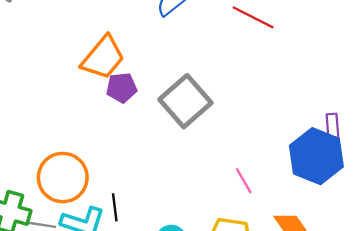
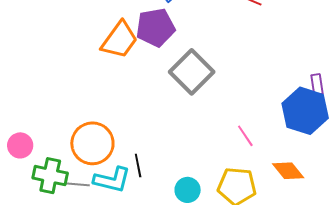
purple pentagon: (122, 88) -> (155, 27), moved, size x1.5

